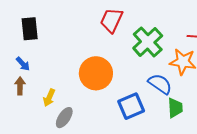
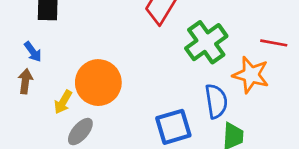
orange circle: (96, 73) -> (98, 83), moved
blue semicircle: (160, 84) -> (216, 101), turned 40

